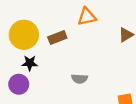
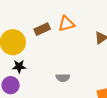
brown rectangle: (57, 37) -> (42, 29), moved

